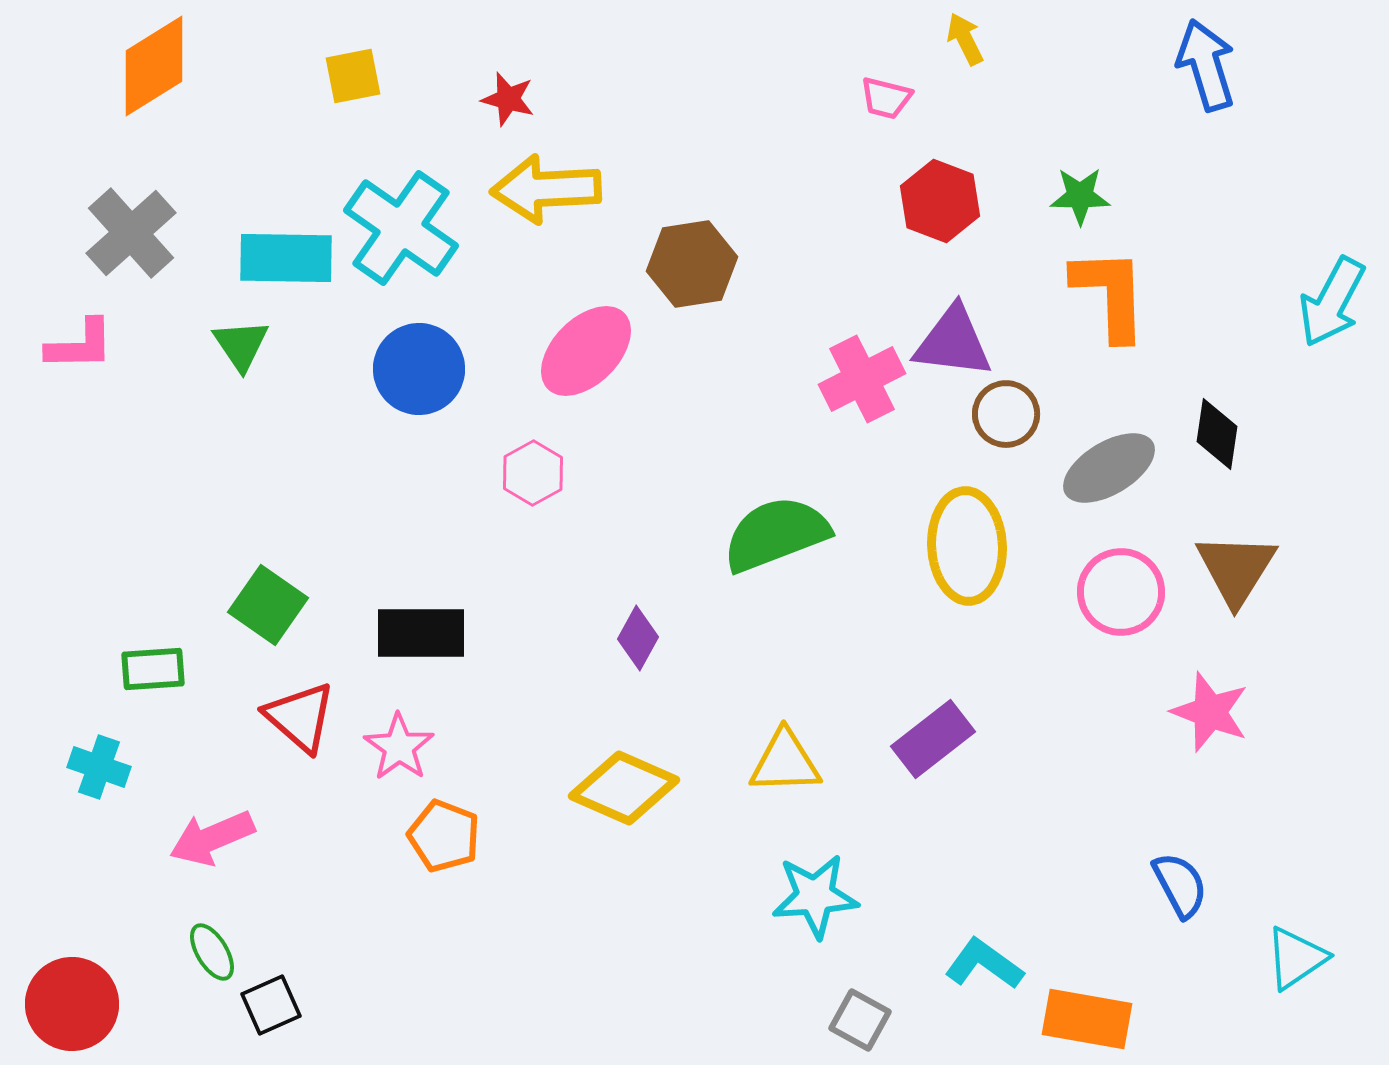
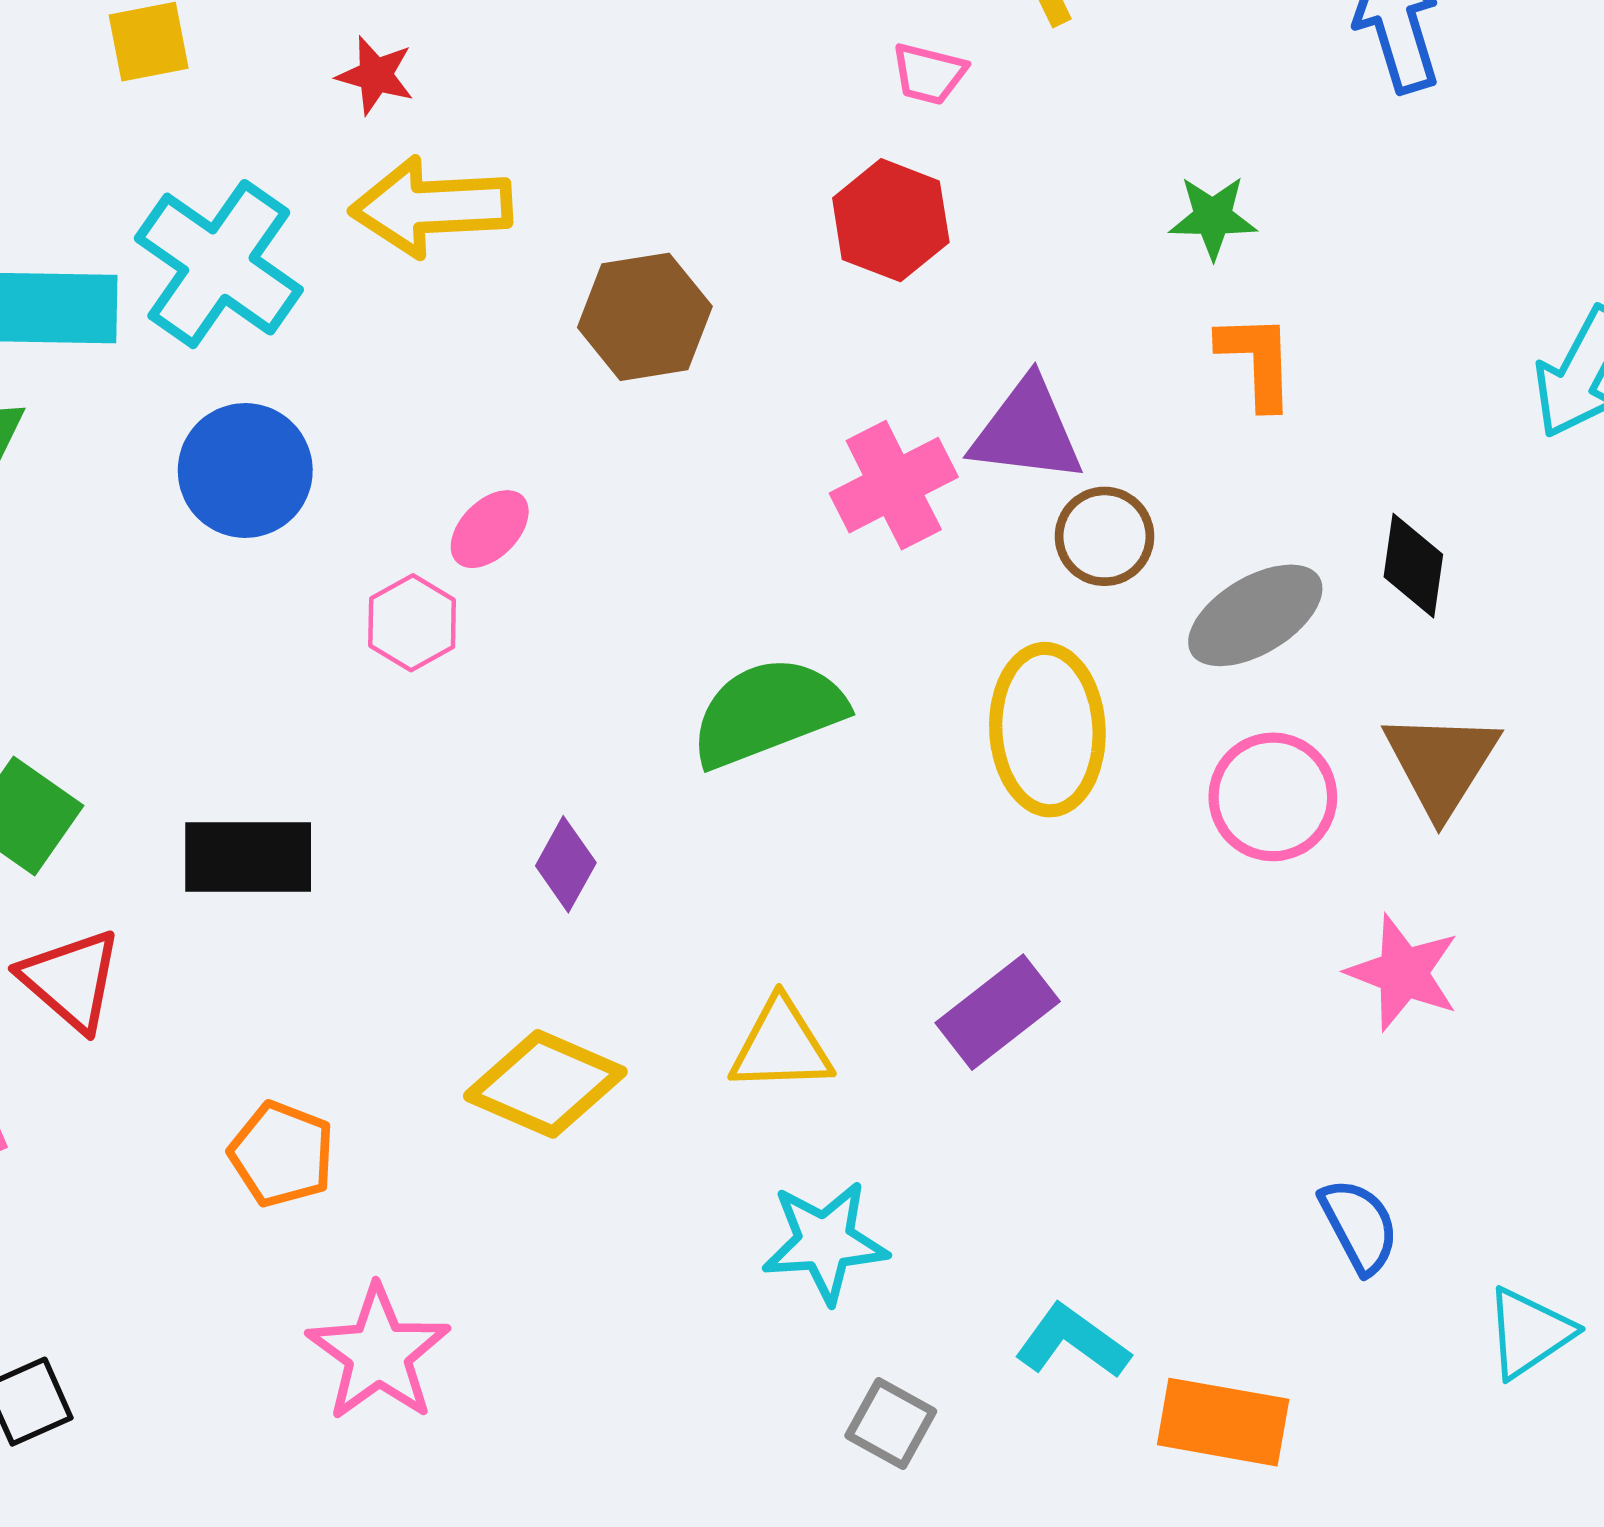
red hexagon: (940, 201) -> (891, 220), moved
orange L-shape: (1110, 294) -> (1257, 361), size x0.7
pink ellipse: (586, 351) -> (490, 529), moved, size x0.6
pink star: (399, 747) -> (378, 1353), moved, size x1.4

